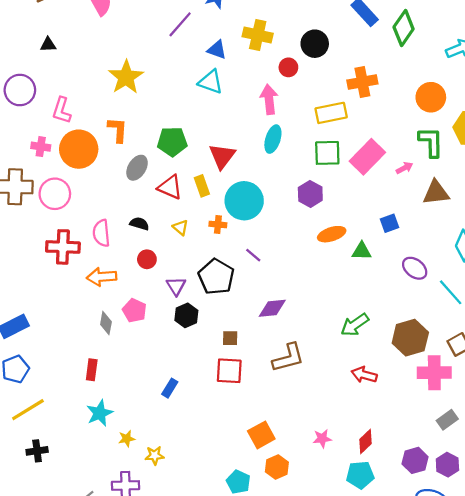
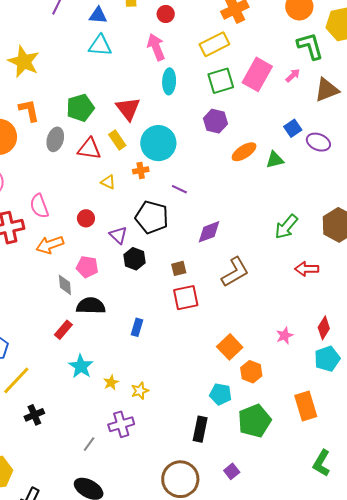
black semicircle: (139, 224) -> (91, 306), moved, size x1.6
purple ellipse: (415, 268) -> (318, 142), moved
red rectangle: (92, 370) -> (63, 330), turned 48

